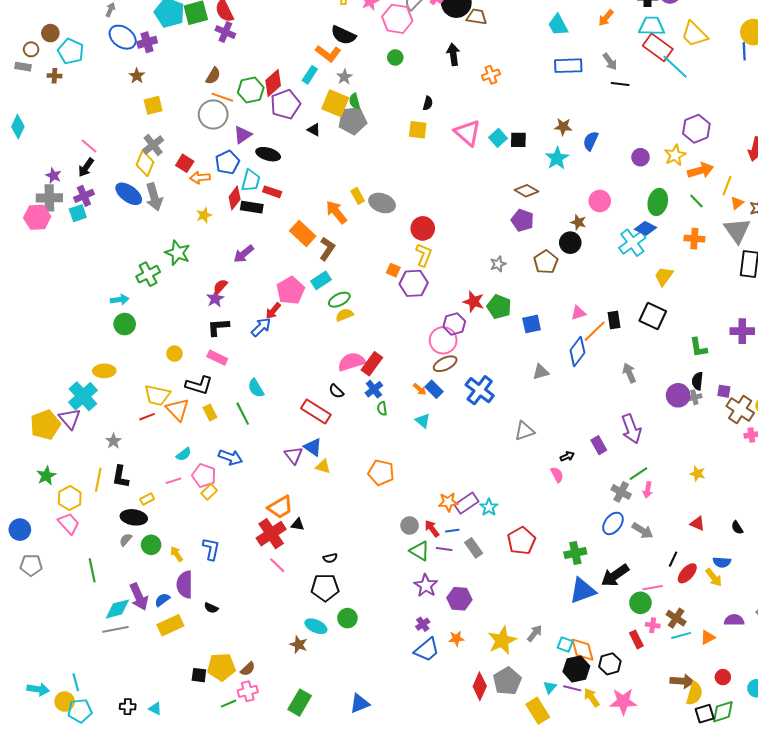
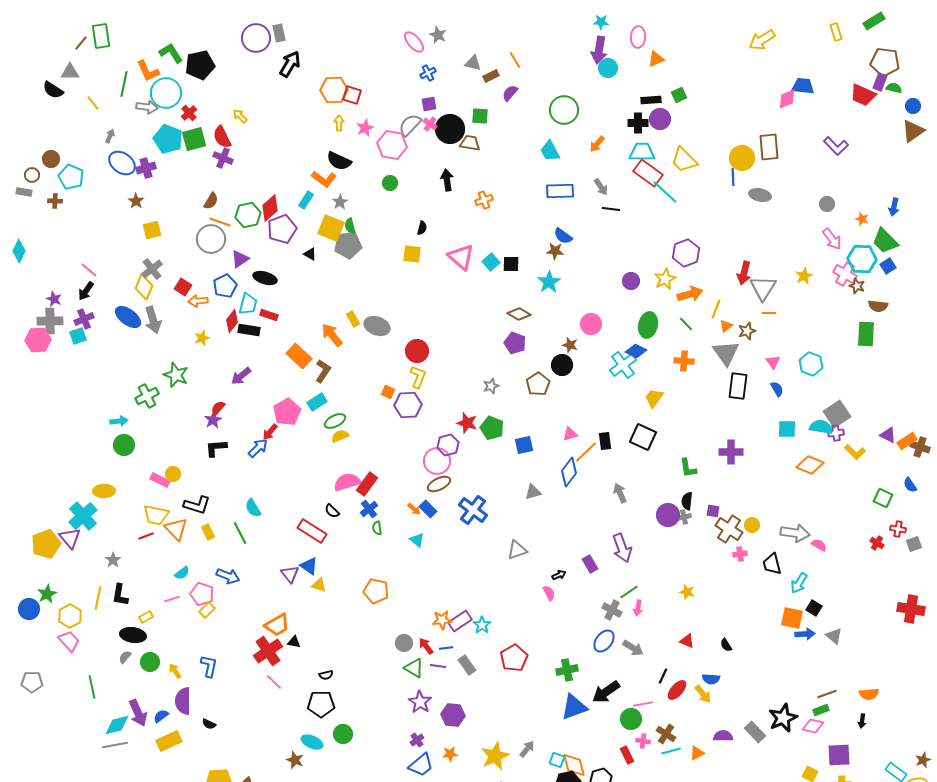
blue semicircle: (591, 141) -> (563, 236), moved, turned -78
pink rectangle: (217, 358) -> (160, 480), moved
blue circle: (20, 530) -> (29, 609), moved

